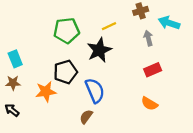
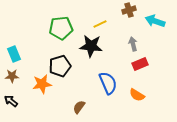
gray arrow: (148, 38) -> (133, 44), moved
black star: (99, 50) -> (91, 46), turned 30
blue semicircle: (95, 91) -> (108, 83), moved

